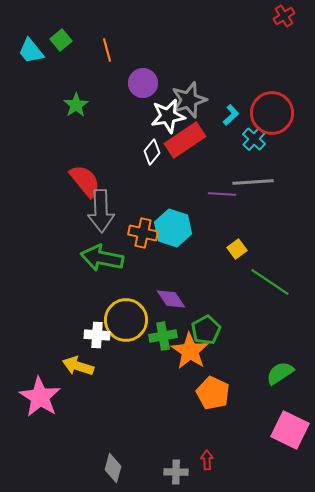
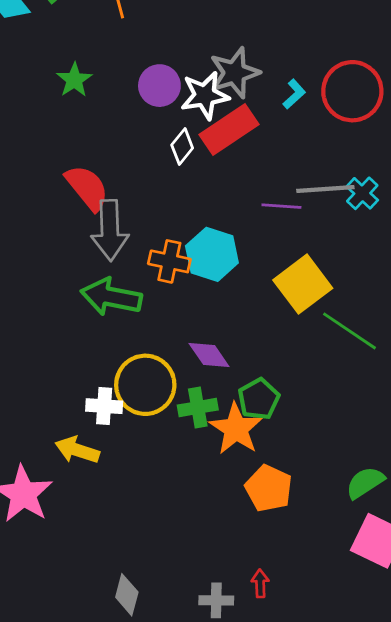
purple circle: (143, 83) -> (159, 86), moved
cyan cross: (254, 139) -> (362, 193), moved
yellow square: (237, 249) -> (303, 284), size x2.0
green semicircle: (280, 373) -> (365, 483), moved

